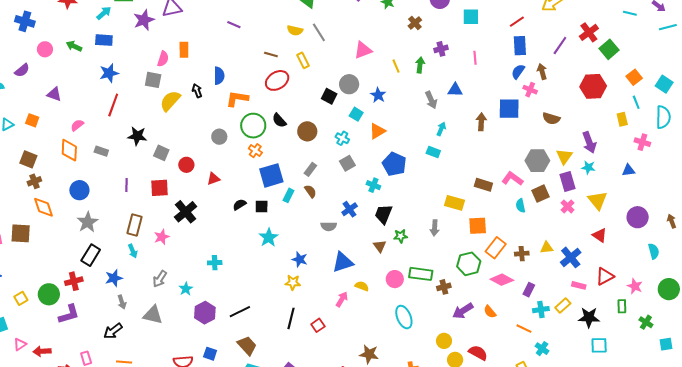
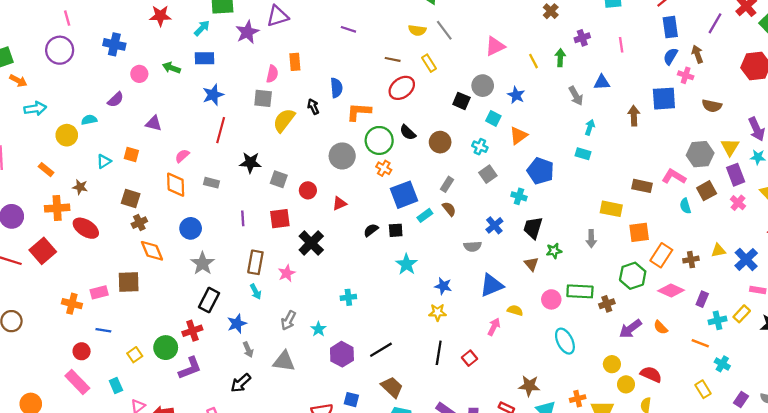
gray circle: (219, 137) -> (342, 156), size x1.5
cyan rectangle: (288, 195) -> (425, 215), turned 32

